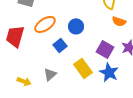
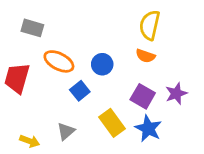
orange semicircle: (119, 21) -> (145, 56), moved
orange ellipse: (45, 24) -> (59, 61), turned 60

